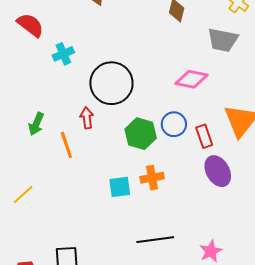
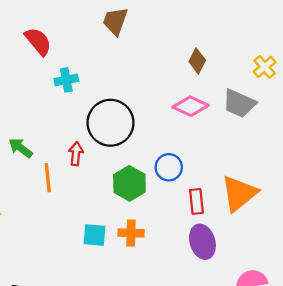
pink diamond: (191, 79) -> (191, 106), moved
green arrow: (36, 124) -> (21, 148), turned 90
blue circle: (174, 124) -> (169, 167), moved

